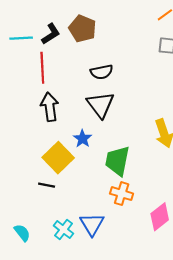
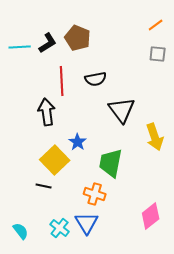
red line: (42, 68) -> (62, 81), moved
black triangle: (100, 105) -> (122, 110), moved
orange cross: (122, 194) -> (95, 194), moved

